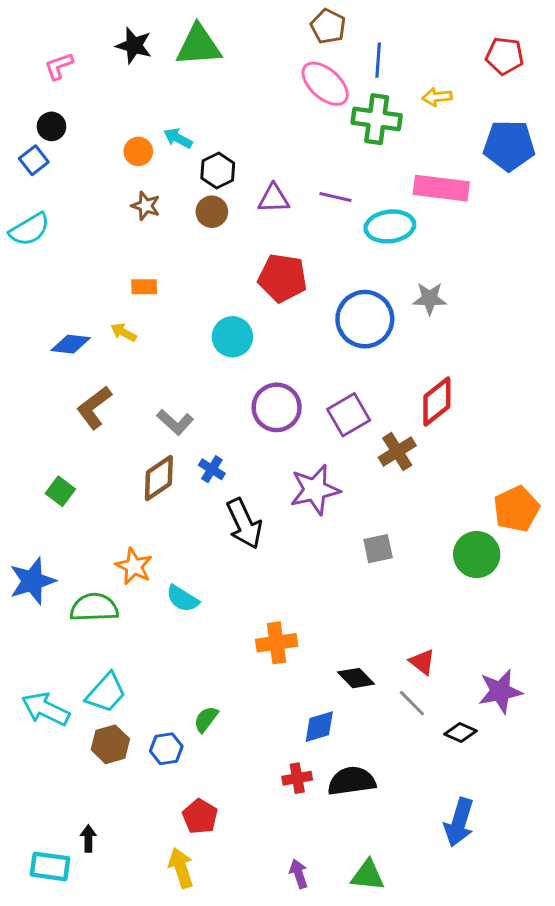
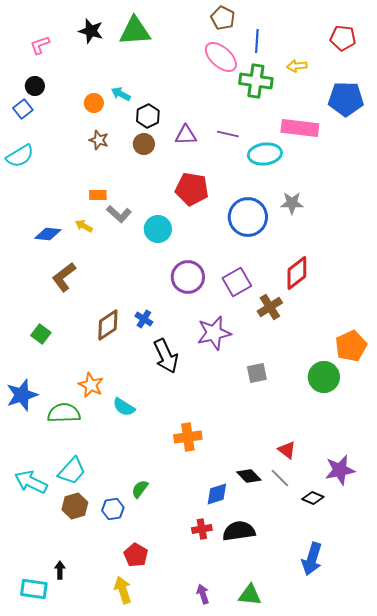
gray L-shape: (175, 422) -> (119, 214), moved
black diamond: (356, 678) -> (249, 476), moved

